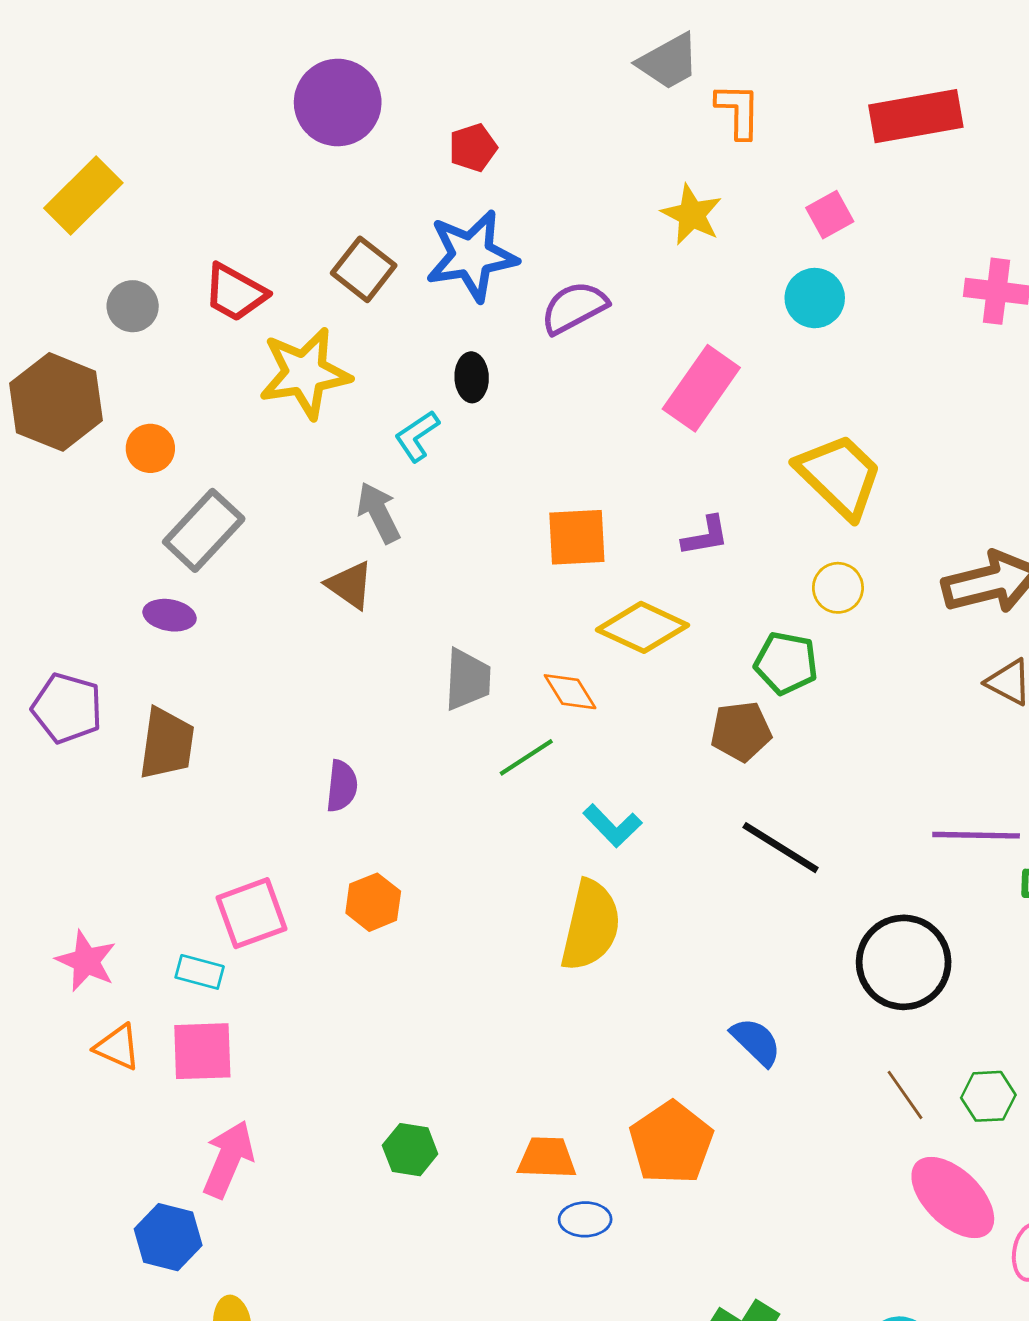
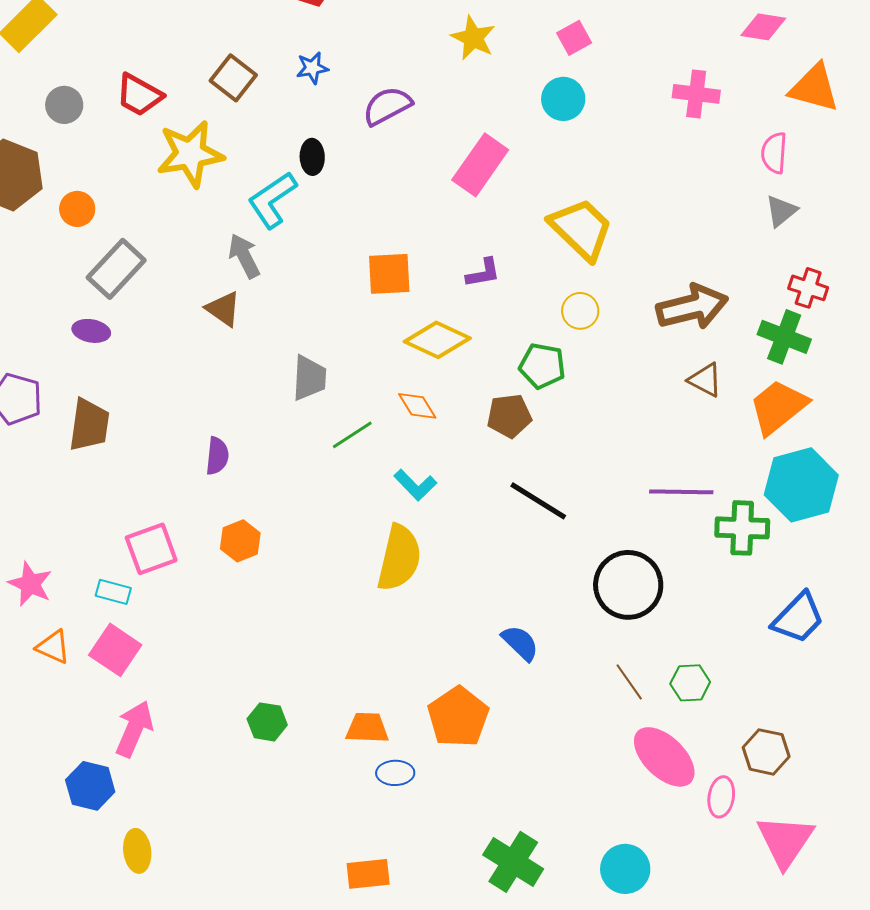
blue star: (472, 256) -> (312, 68), size x0.5
cyan L-shape: (417, 436) -> (272, 200), size x1.5
orange diamond: (570, 692) -> (417, 406), moved
pink square: (202, 1051) -> (115, 650), turned 36

